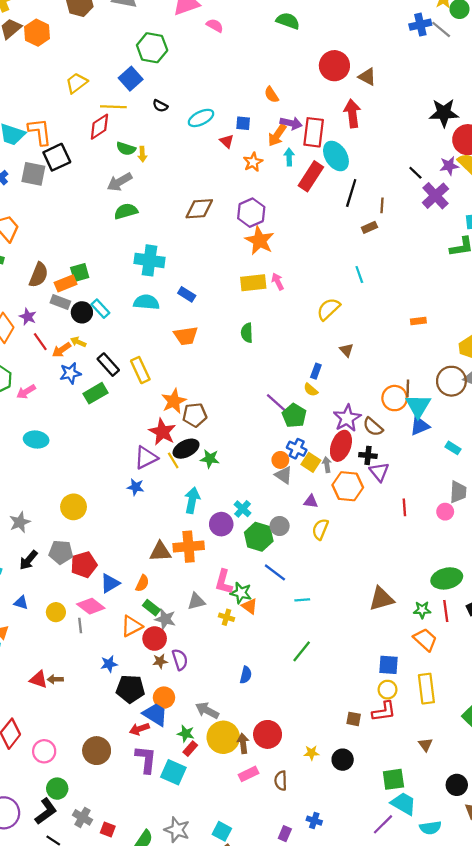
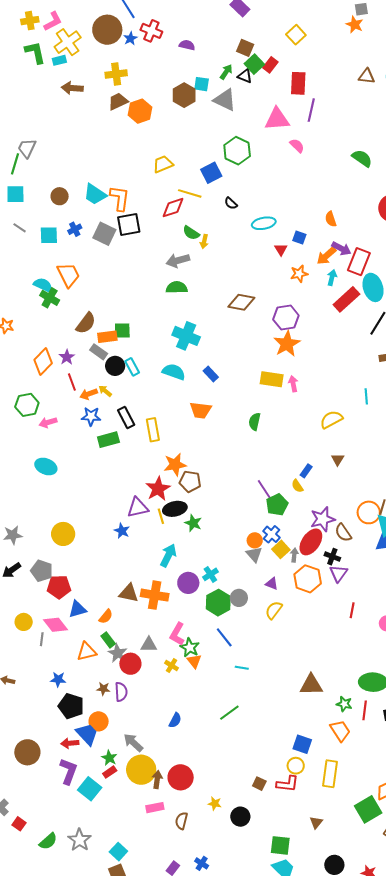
red circle: (155, 639) -> (130, 664), moved

